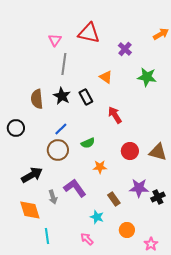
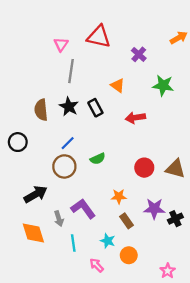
red arrow: (115, 115) -> (135, 118), moved, turned -66
orange star: (100, 167) -> (119, 196), moved
orange circle: (127, 230) -> (129, 255), moved
cyan line: (47, 236) -> (73, 243), moved

